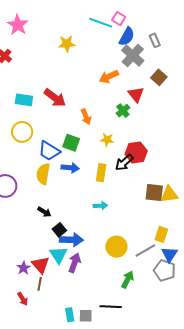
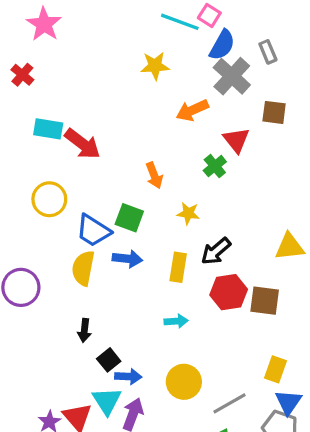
yellow star: (67, 44) -> (155, 66), moved
brown square: (159, 77) -> (274, 112), turned -35
red arrow: (55, 98) -> (82, 144), moved
cyan rectangle: (24, 100) -> (48, 129), moved
red hexagon: (136, 153) -> (229, 292), moved
yellow triangle: (169, 194) -> (289, 247), moved
black arrow: (44, 212) -> (84, 330), turned 64
blue arrow: (71, 240) -> (128, 376), size x0.7
yellow circle: (116, 247) -> (184, 382), moved
gray line: (145, 250) -> (230, 403), moved

